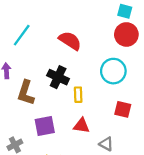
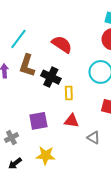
brown L-shape: (26, 93) -> (27, 65), moved

